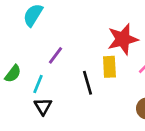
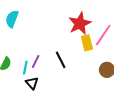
purple line: (56, 55) -> (36, 62), moved
yellow rectangle: (109, 67) -> (87, 43), moved

